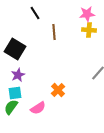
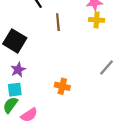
orange cross: (58, 90) -> (62, 86), turned -32
pink semicircle: (38, 108) -> (29, 115), moved

